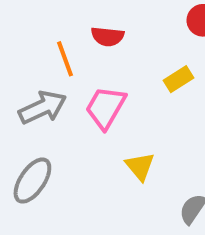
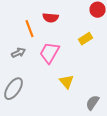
gray arrow: (43, 108) -> (18, 53), size x0.6

